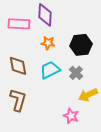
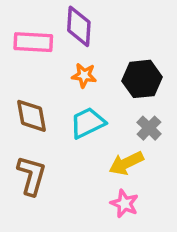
gray cross: (76, 73) -> (149, 128), moved
yellow arrow: (88, 95) -> (126, 163), moved

